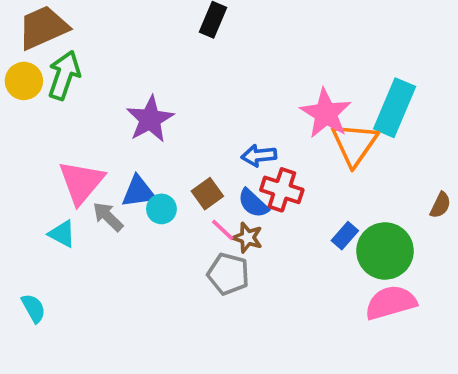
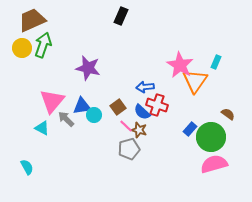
cyan rectangle: (395, 108) -> (216, 62), size x0.5
purple star: (150, 119) -> (88, 68), turned -30
brown semicircle: (440, 205) -> (228, 114), moved, turned -80
gray pentagon: (228, 274) -> (129, 149), turned -30

